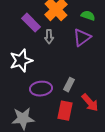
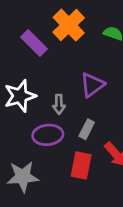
gray arrow: (49, 37) -> (59, 104), moved
purple triangle: (82, 38) -> (92, 85), moved

